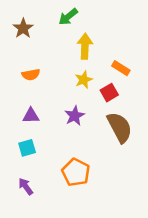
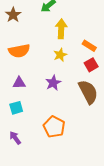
orange semicircle: (31, 75) -> (19, 51), size x1.5
red square: (109, 93) -> (91, 65), moved

